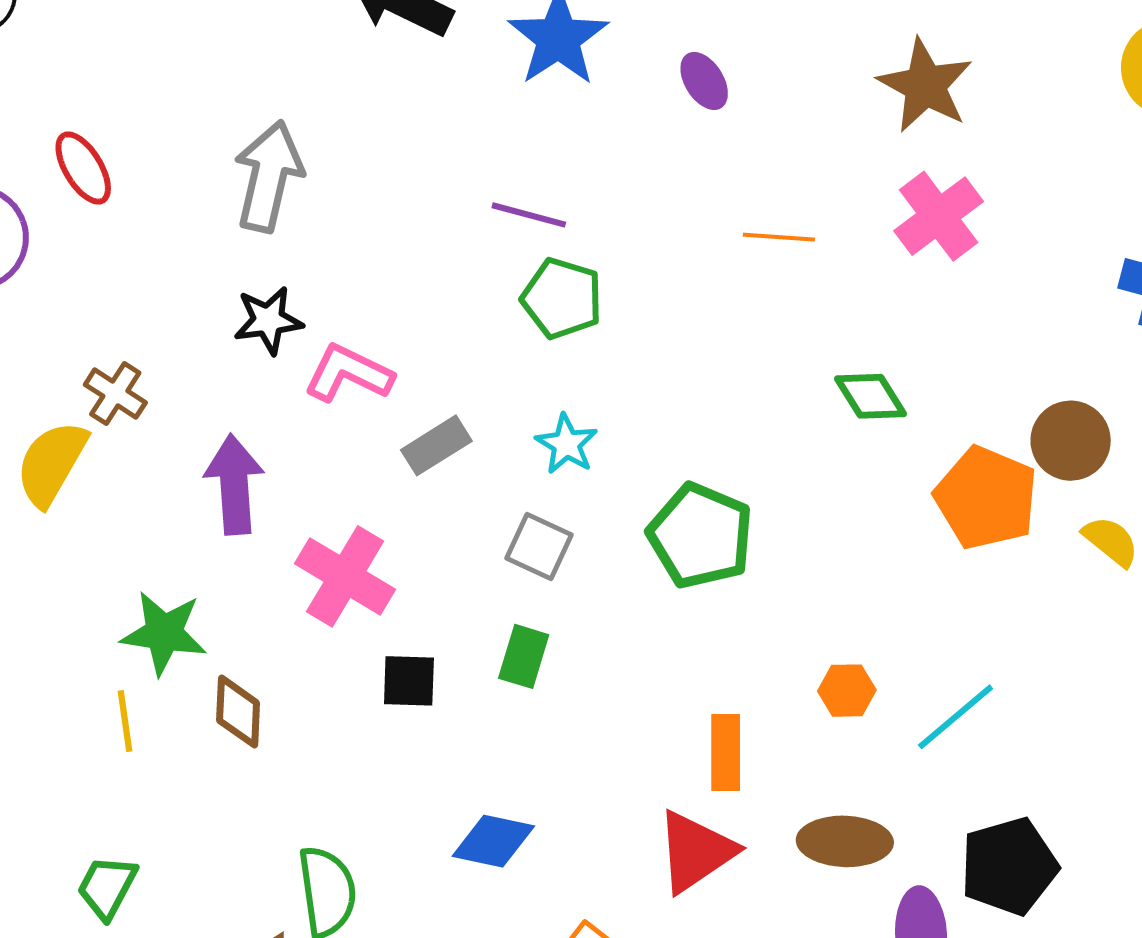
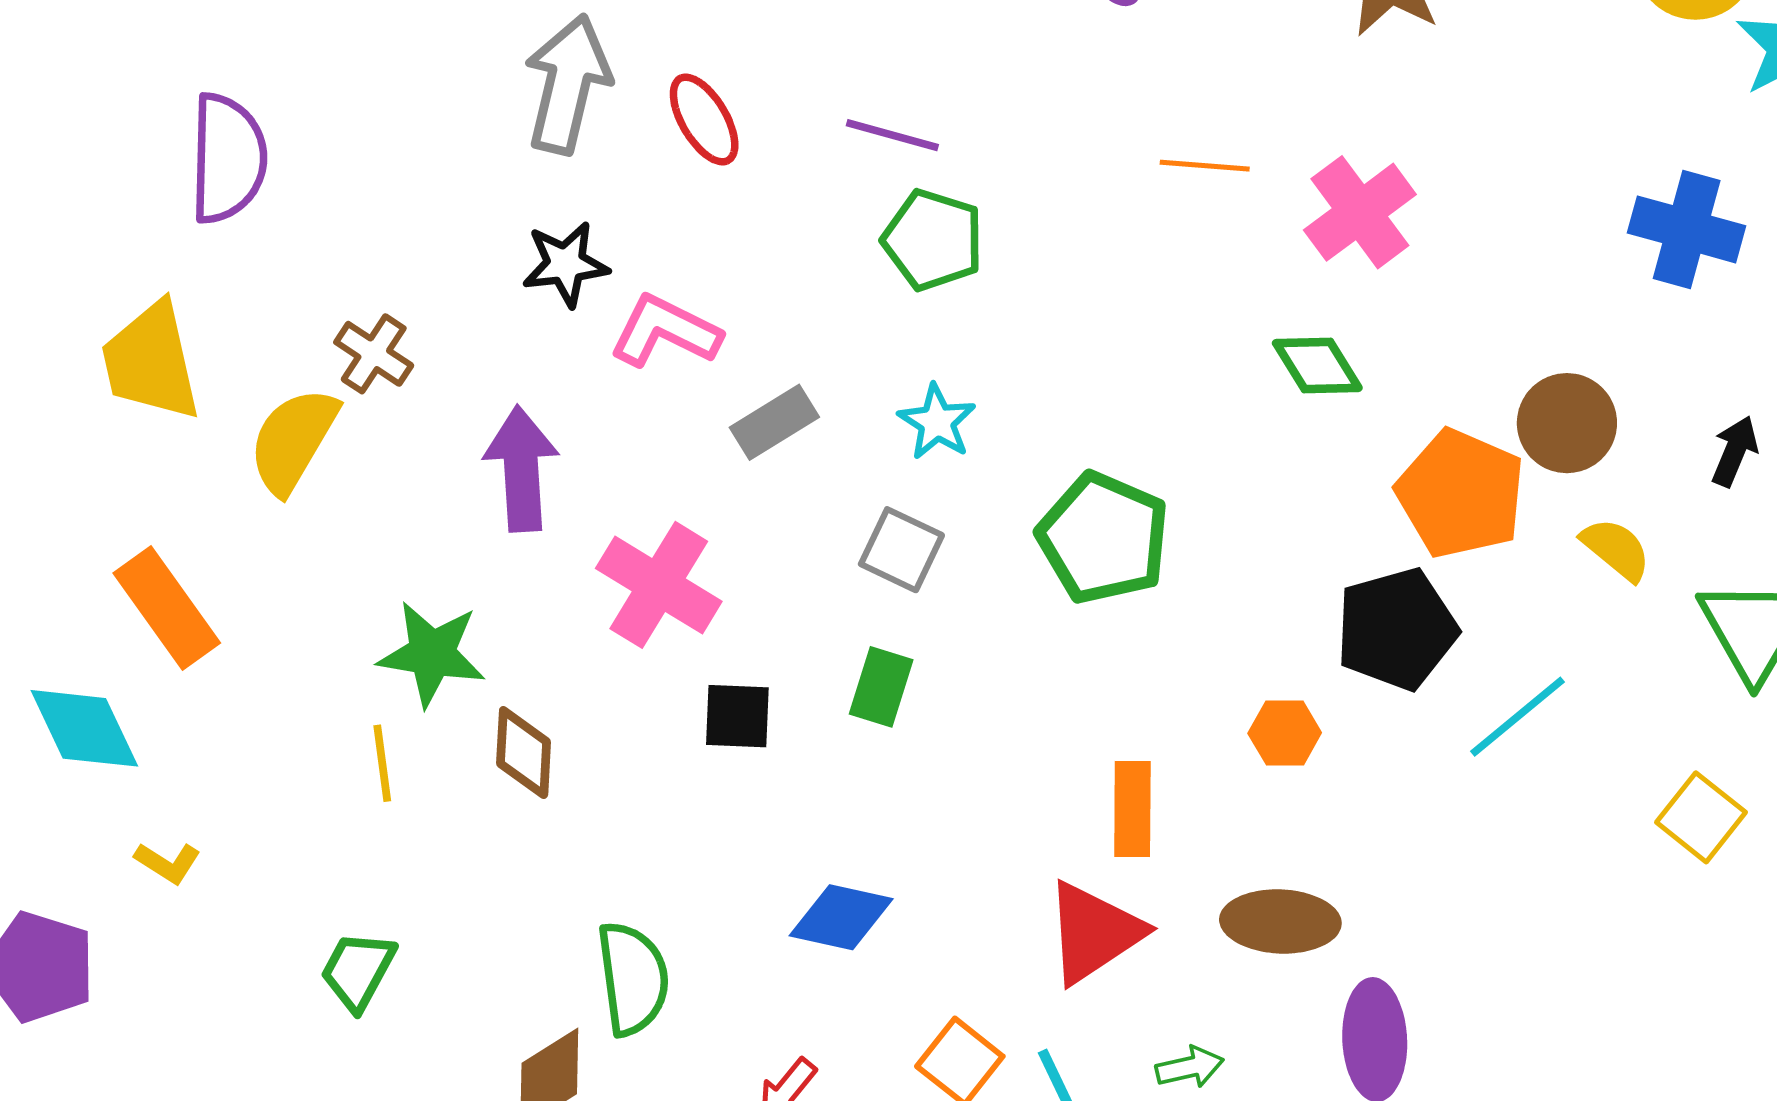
red ellipse: (83, 168) -> (704, 119), moved
pink cross: (939, 216) -> (1360, 212), moved
cyan line: (956, 717) -> (1517, 717), moved
black pentagon: (1009, 866) -> (1397, 629), moved

